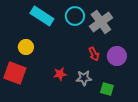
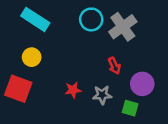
cyan rectangle: (42, 16) -> (35, 19), moved
purple circle: (117, 56) -> (142, 84), moved

